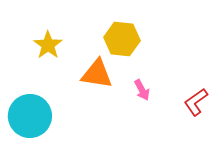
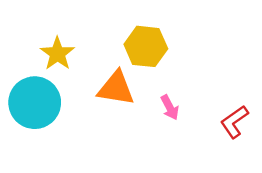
cyan circle: (30, 116) -> (35, 103), moved

